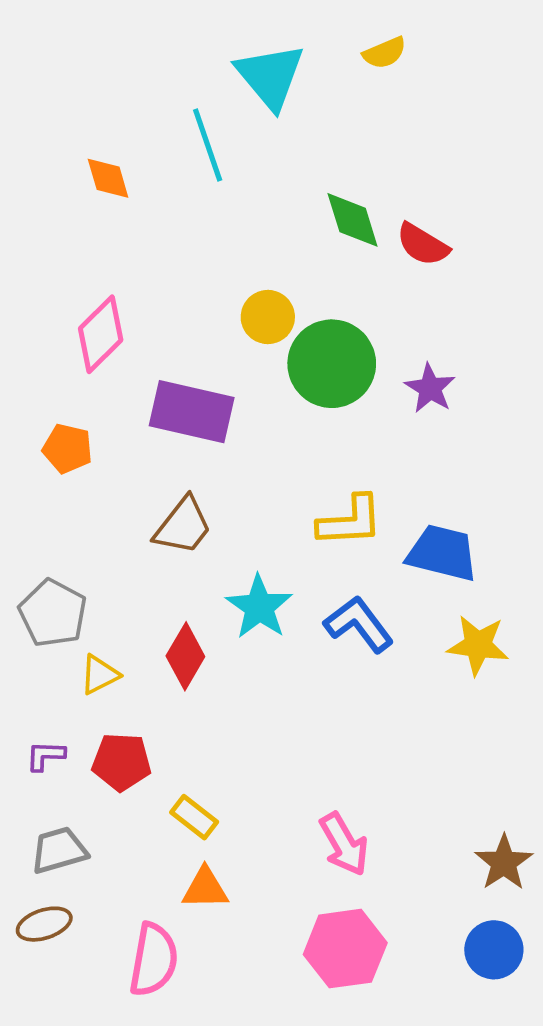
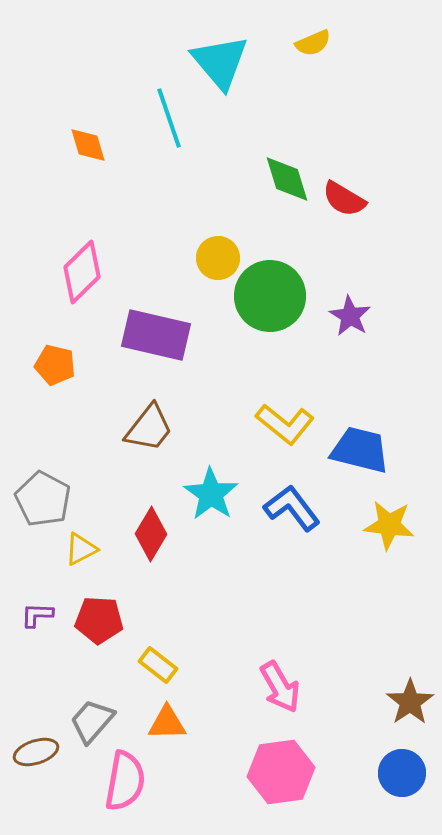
yellow L-shape: (350, 521) -> (285, 424), turned 42
gray trapezoid: (59, 850) -> (92, 721), moved, turned -33

